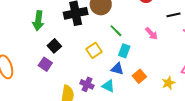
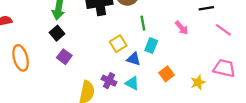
green line: (116, 31) -> (143, 23), turned 32
black square: (54, 46) -> (57, 33), moved
blue triangle: (117, 69) -> (134, 59), moved

